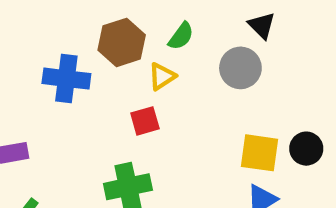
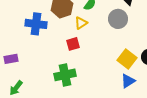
yellow square: (260, 153) -> (127, 59), turned 30

